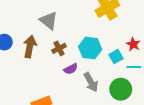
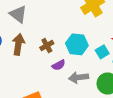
gray triangle: (49, 20) -> (18, 14), moved
gray arrow: (91, 82) -> (78, 77), turned 114

